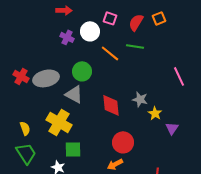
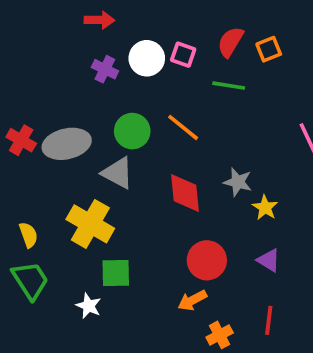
pink square: (110, 18) -> (183, 55), moved
orange square: (159, 18) -> (269, 49), moved
orange line: (110, 53) -> (183, 127), moved
purple triangle: (172, 128) -> (269, 260), moved, turned -32

